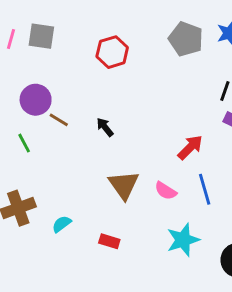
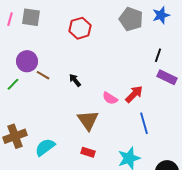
green line: (24, 143) -> (13, 84), moved, turned 72
pink semicircle: (166, 191) -> (110, 98), moved
cyan semicircle: (62, 224) -> (45, 147), size x1.5
red rectangle: (109, 241) -> (88, 152), moved

